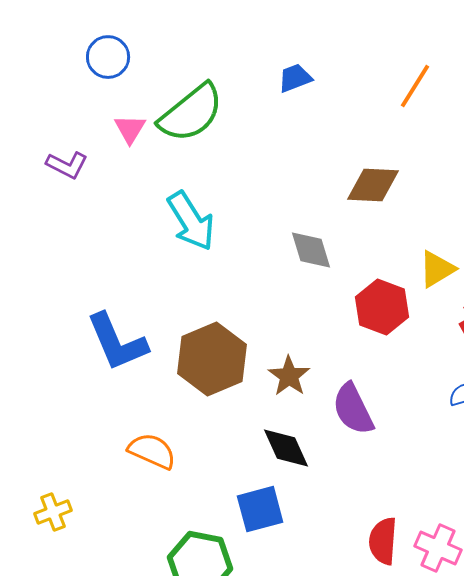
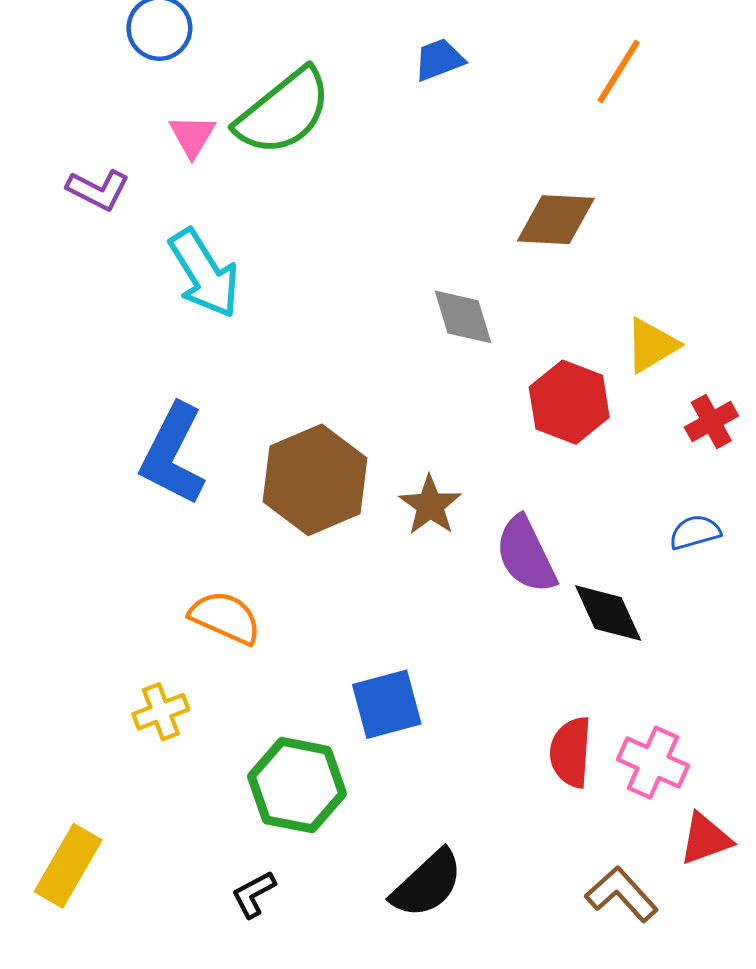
cyan arrow: (191, 221) -> (204, 273), moved
blue L-shape: (117, 342) -> (173, 454), turned 50
black diamond: (286, 448) -> (608, 613), moved
yellow cross: (53, 512) -> (161, 712), moved

